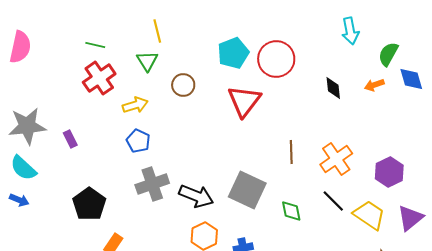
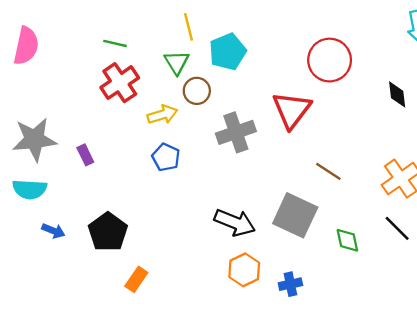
cyan pentagon: (233, 53) -> (228, 52), moved
brown circle: (183, 85) -> (197, 91), moved
brown line: (291, 152) -> (328, 171), moved, turned -55
cyan semicircle: (23, 168) -> (30, 189), turned -40
gray cross: (152, 184) -> (236, 132), moved
blue arrow: (19, 200) -> (53, 231), moved

